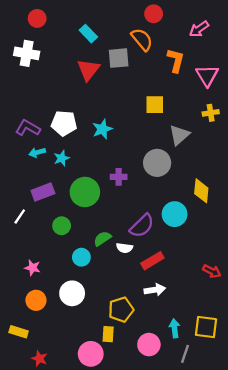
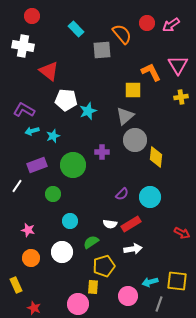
red circle: (154, 14) -> (147, 23), moved
orange L-shape: (176, 60) -> (151, 72), moved, turned -40
red triangle: (88, 70) -> (49, 71), moved, turned -30
white pentagon: (64, 123) -> (66, 100), moved
gray triangle: (179, 135) -> (125, 116), moved
yellow diamond: (201, 191) -> (156, 157), moved
cyan circle: (175, 214) -> (150, 197), moved
purple semicircle: (142, 226) -> (122, 194), size x0.6
green semicircle: (102, 239) -> (91, 242), moved
white semicircle: (124, 248) -> (110, 224), moved
cyan arrow: (175, 328) -> (150, 282), turned -98
yellow rectangle: (19, 332) -> (16, 285), turned 49

